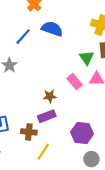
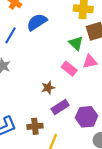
blue semicircle: (52, 29) -> (37, 22), turned -40
purple rectangle: (47, 116) -> (60, 107), moved

